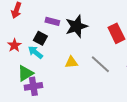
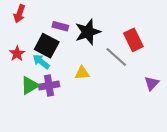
black square: (40, 38) -> (47, 46), size x1.5
gray line: (100, 64) -> (116, 57), moved
purple cross: (33, 86) -> (49, 86), moved

